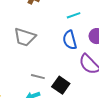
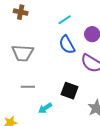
gray line: (38, 77) -> (28, 87), moved

